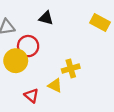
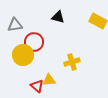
black triangle: (46, 18) -> (58, 17), moved
yellow triangle: (55, 85) -> (49, 80), moved, turned -32

